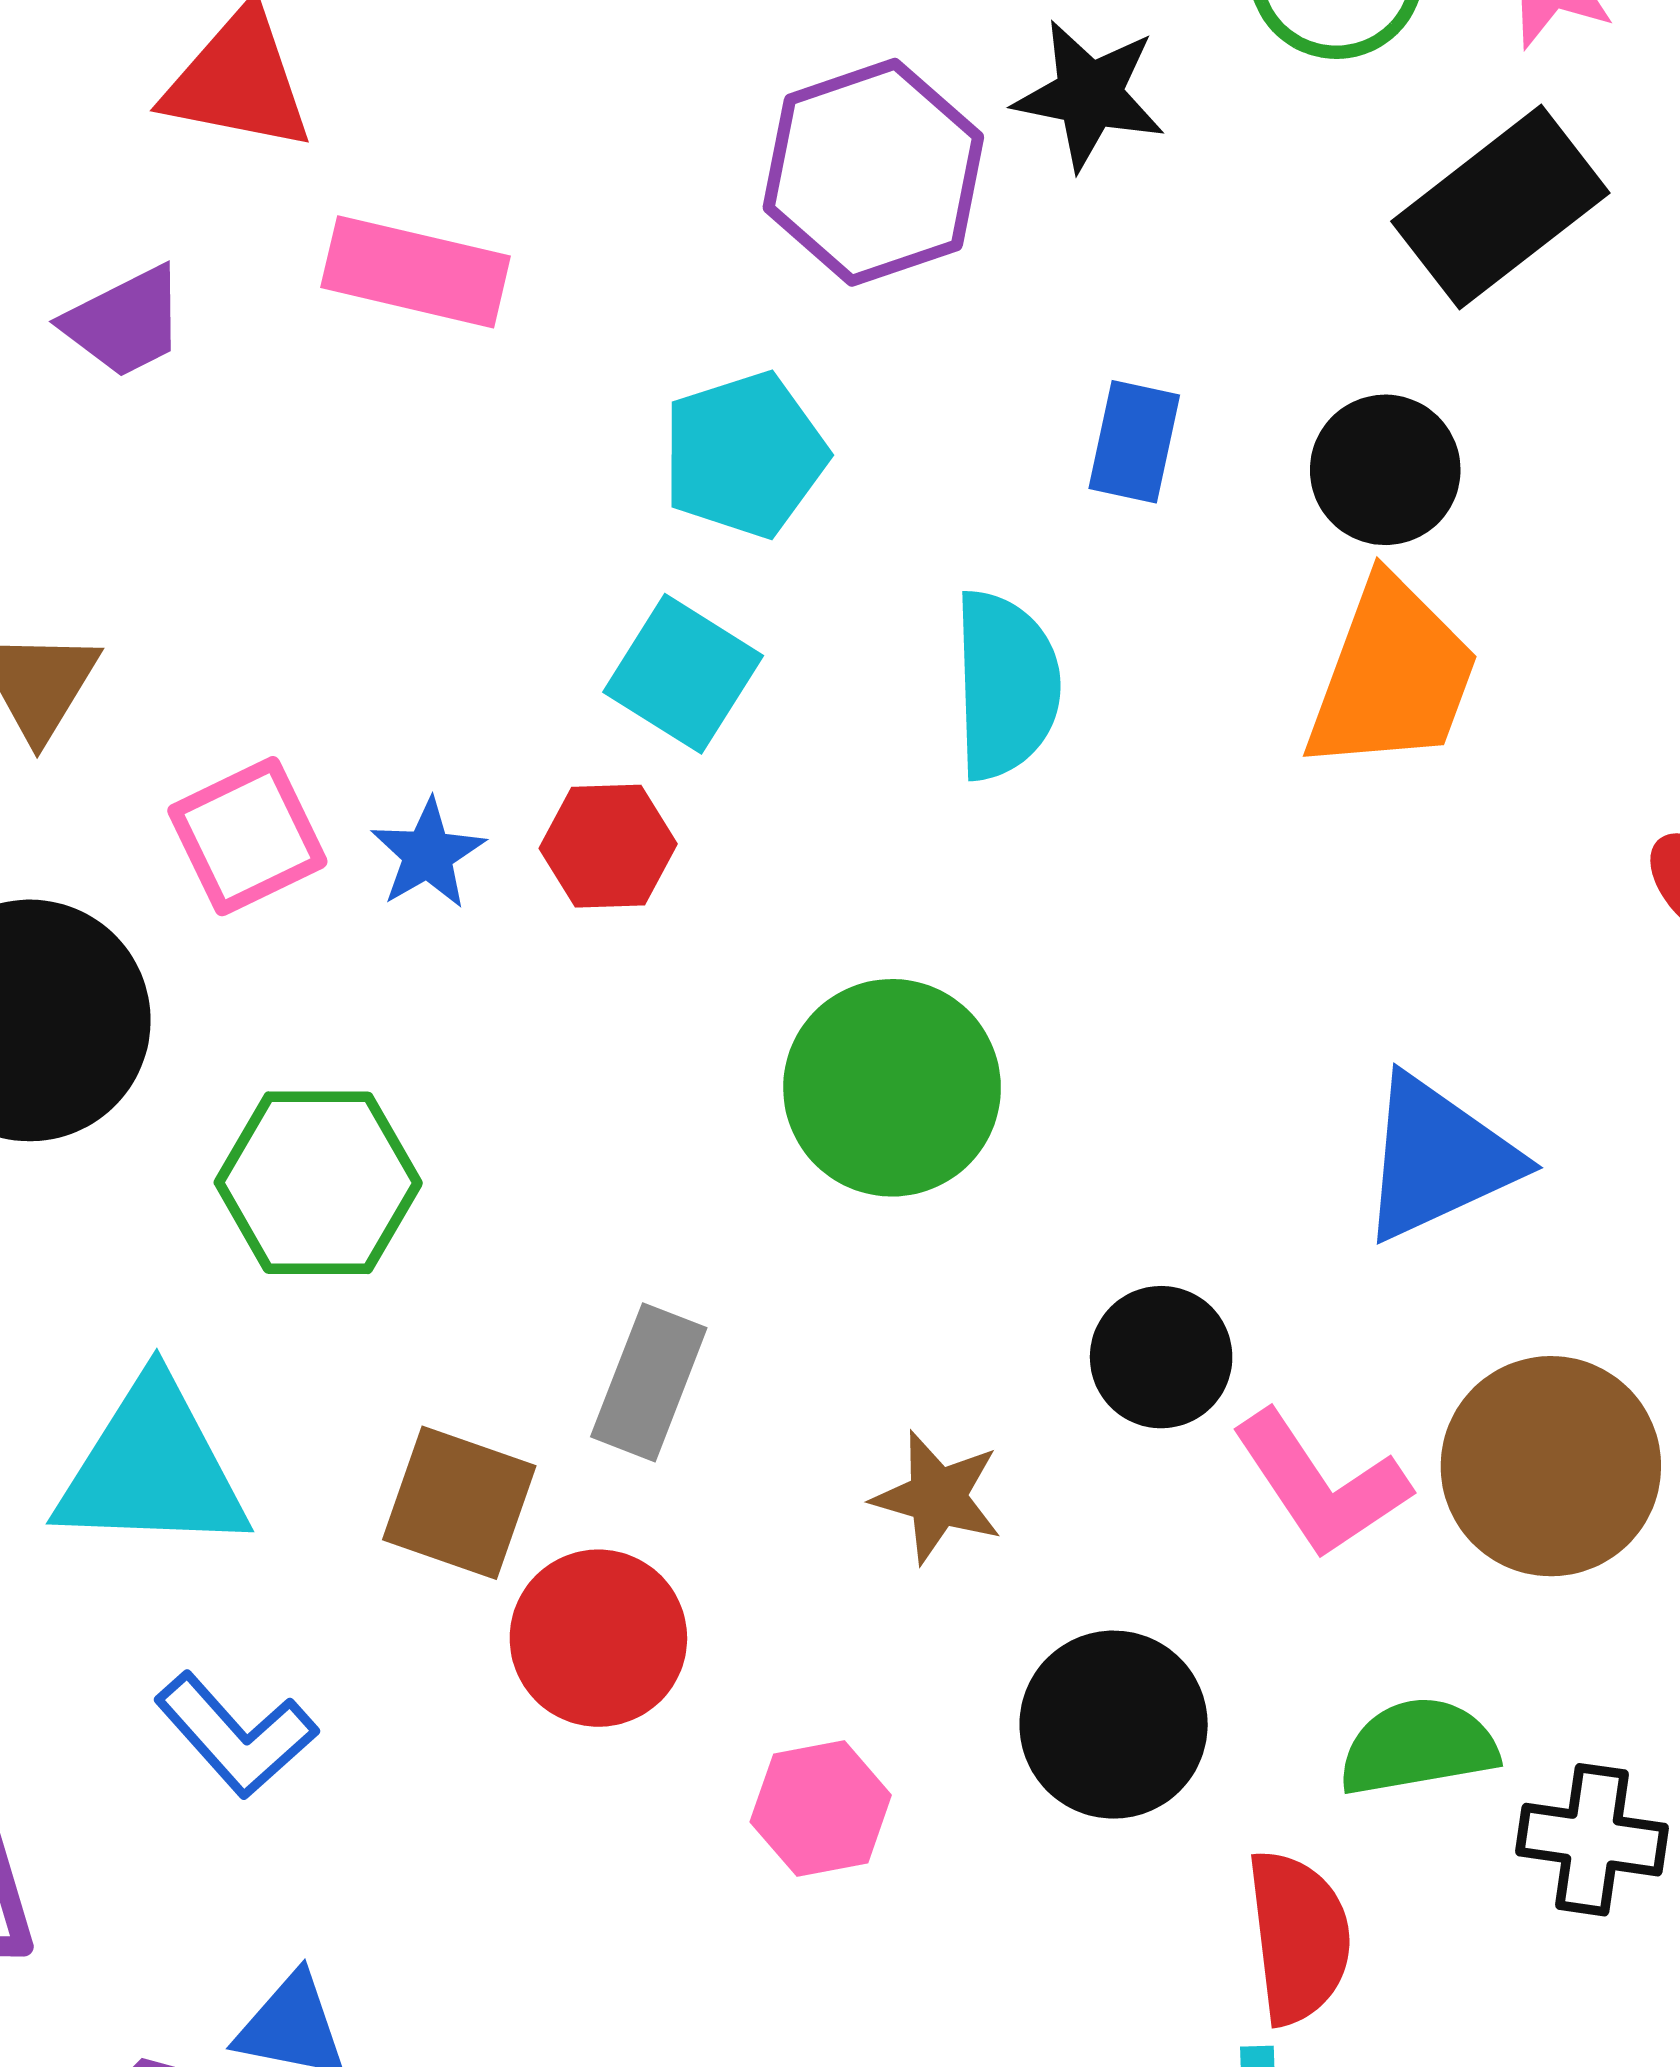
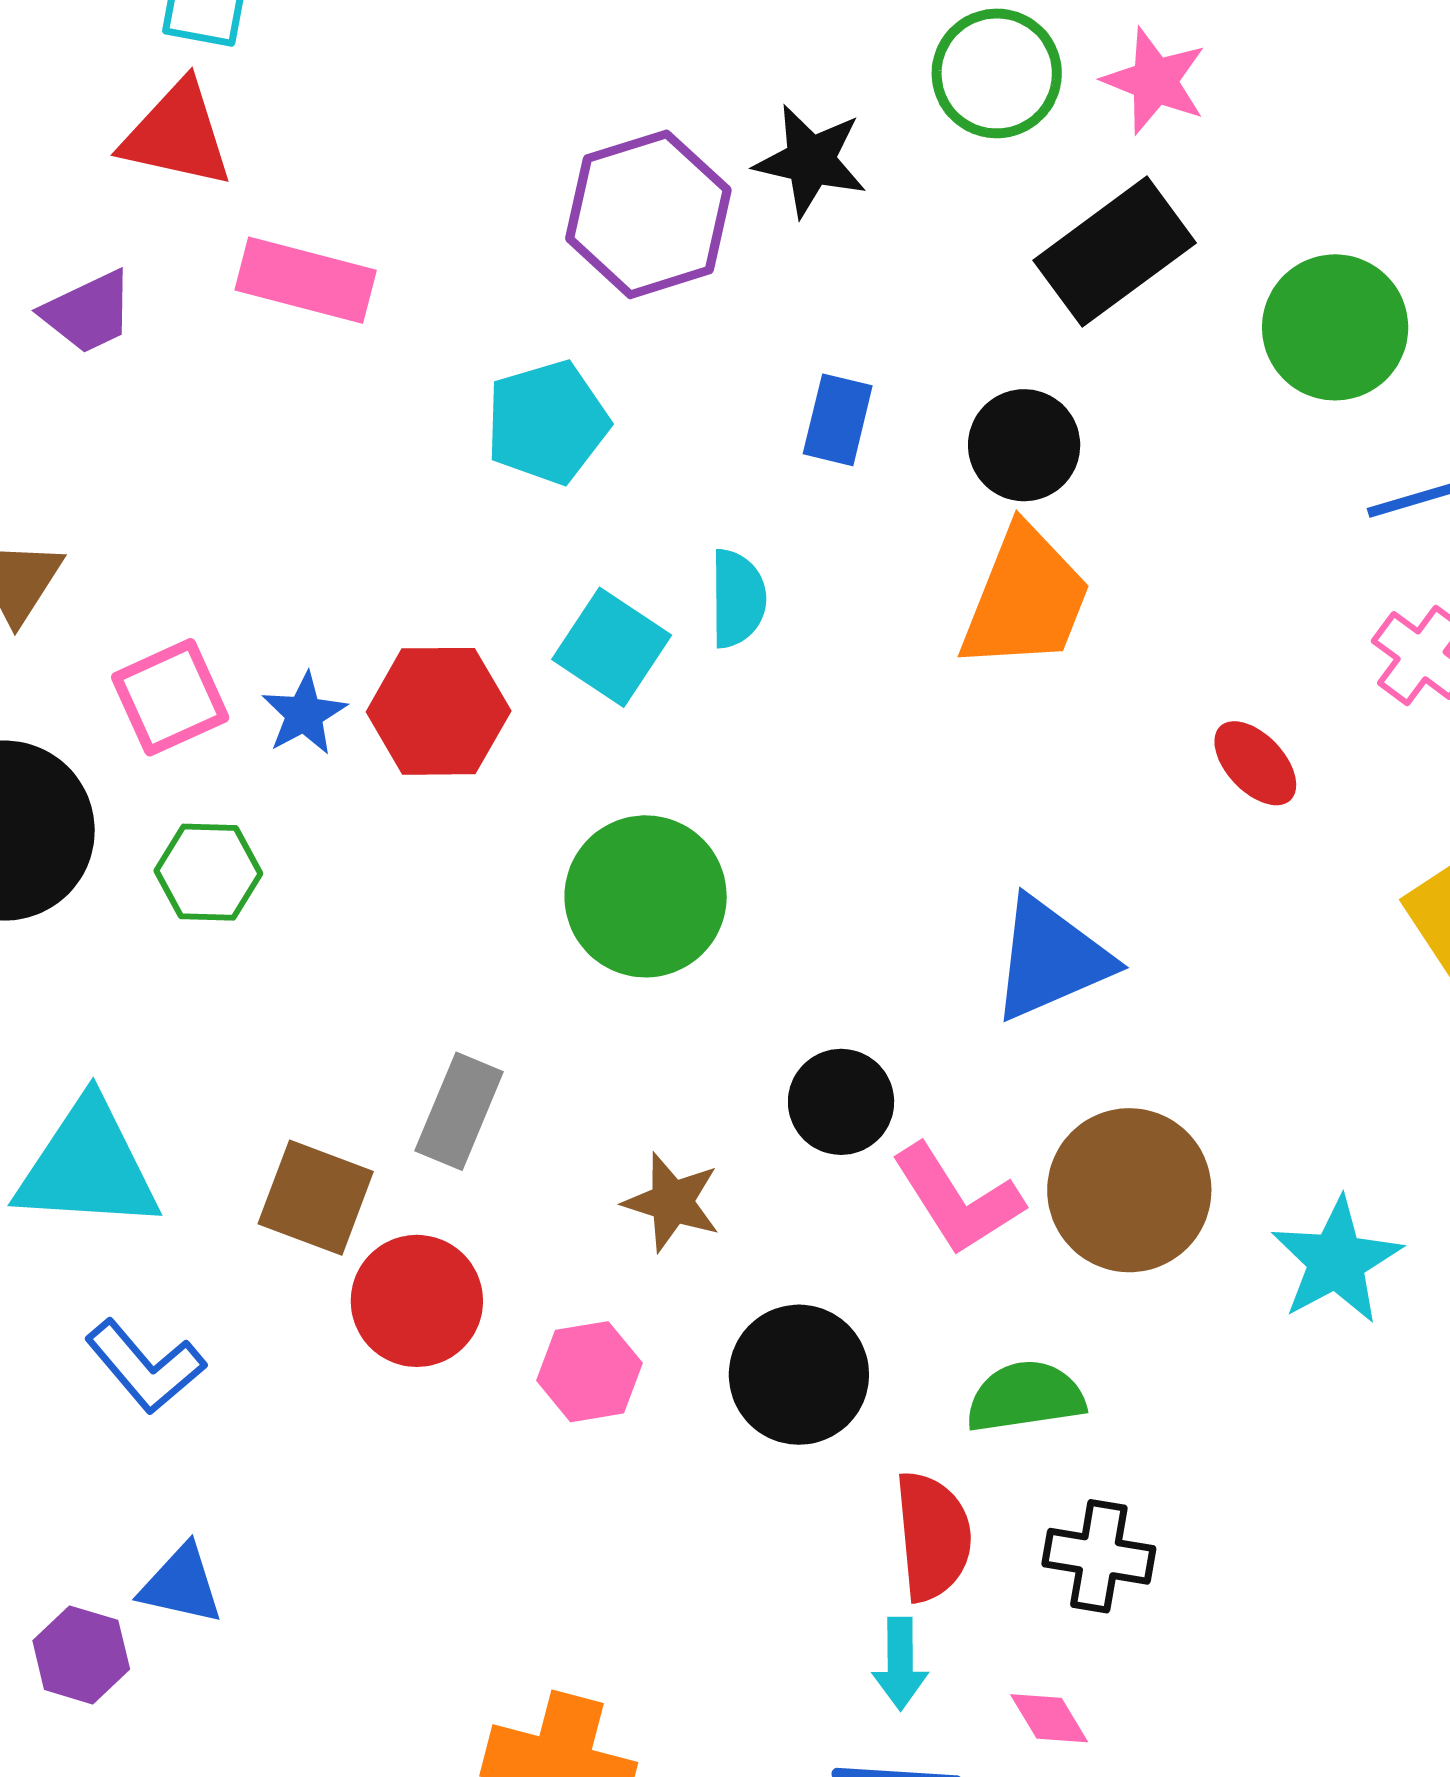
cyan square: (683, 674) -> (612, 647), moved
cyan semicircle: (1006, 685) -> (738, 599), size x0.7
red hexagon: (608, 846) -> (439, 711), size x1.4
green hexagon: (318, 1183) -> (208, 872), moved, size x0.7
pink hexagon: (821, 1809) -> (589, 1372), moved
black cross: (1592, 1840) -> (1099, 1556), moved

